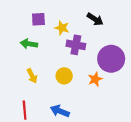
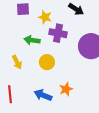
green arrow: (29, 44) -> (32, 40), moved
orange star: (95, 79) -> (66, 89), moved

